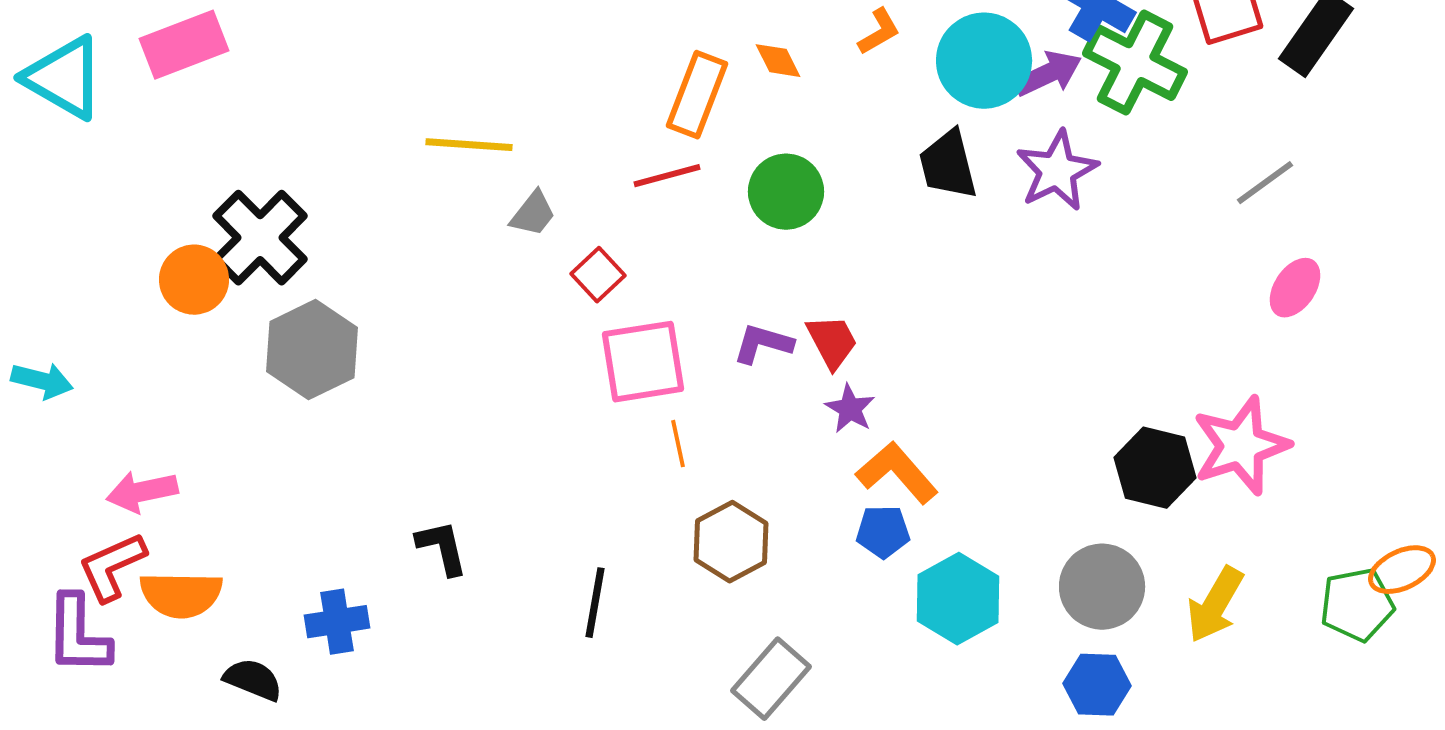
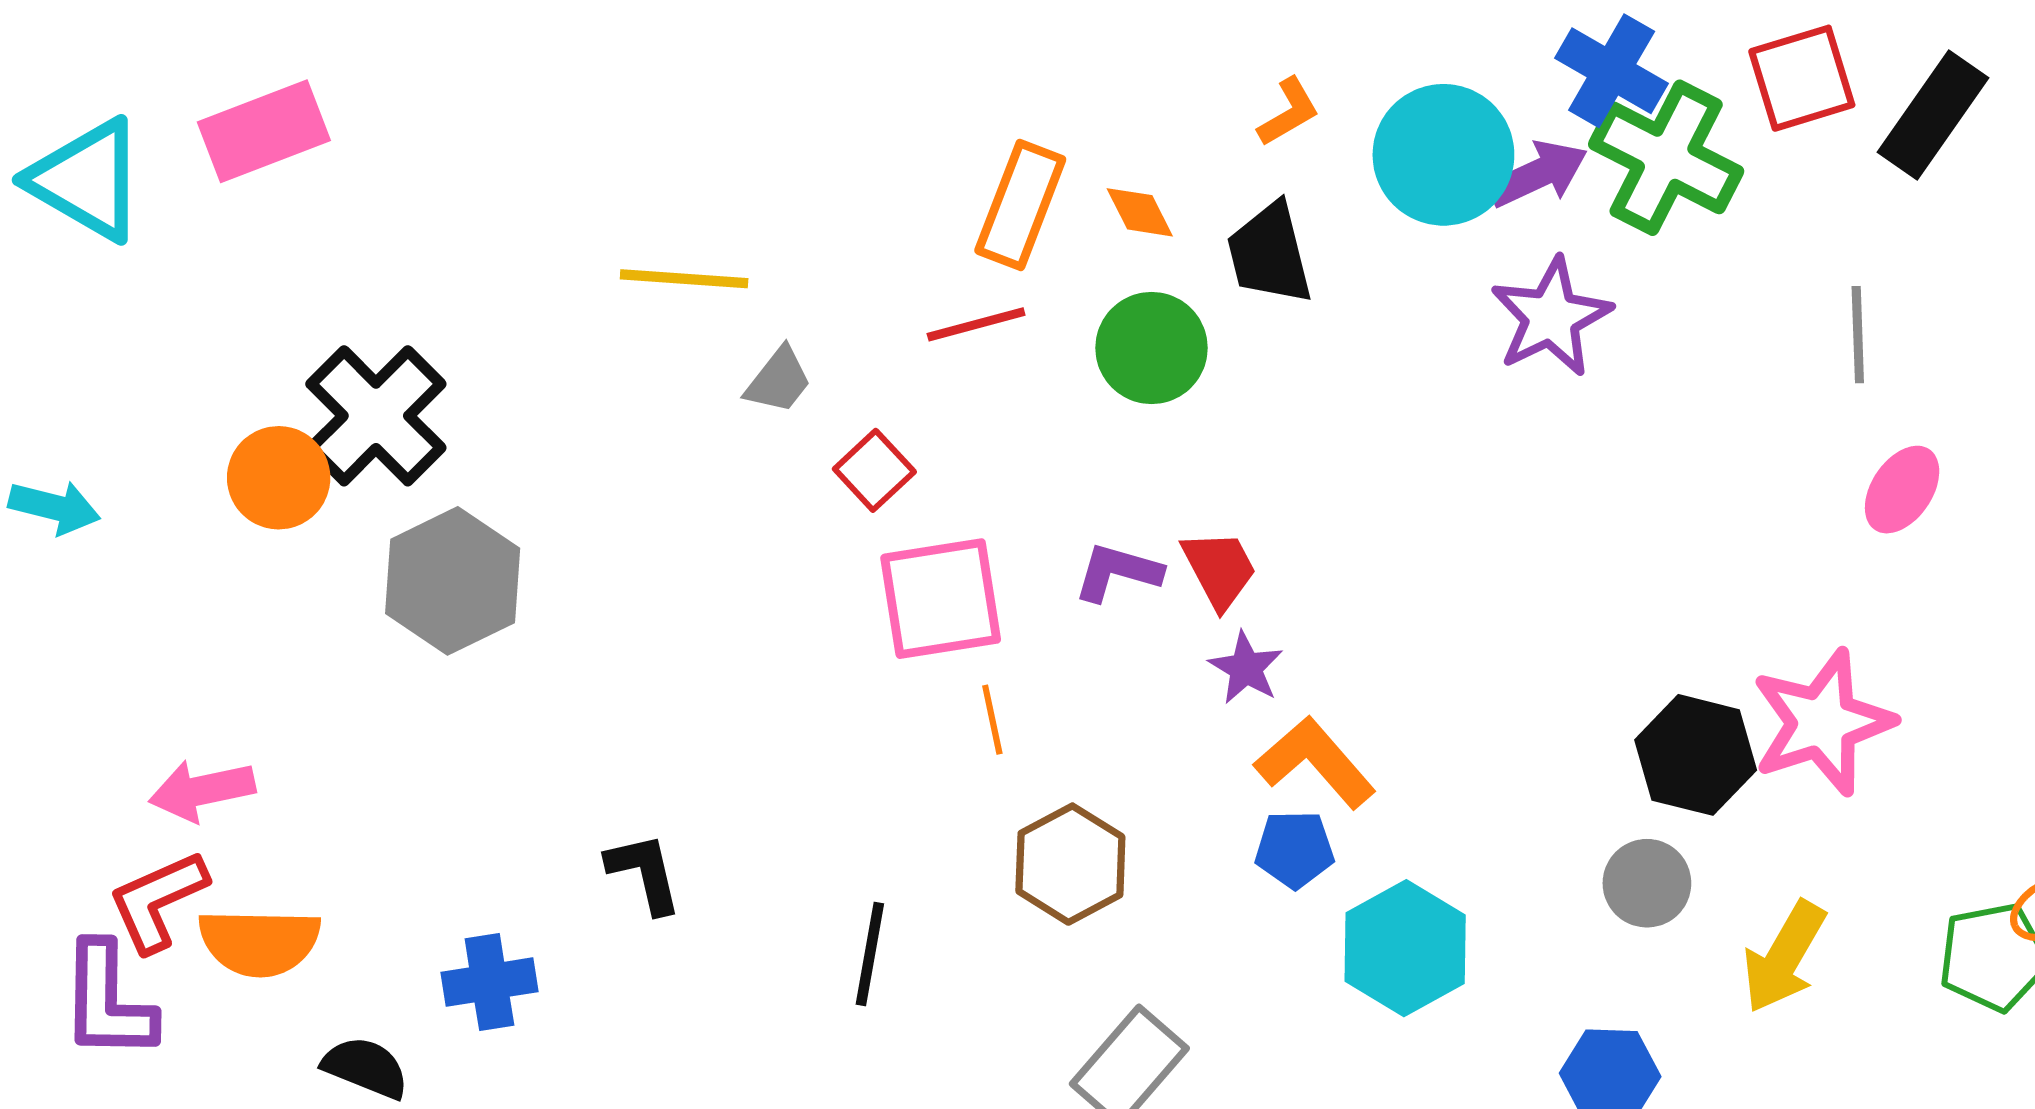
orange diamond: (778, 61) -> (1140, 212), moved
black trapezoid: (948, 165) -> (1269, 254), moved
gray line: (1265, 183) -> (1858, 335), turned -56
cyan arrow: (42, 381) -> (54, 507), moved
gray circle: (1102, 587) -> (1647, 883), moved, size x0.7

